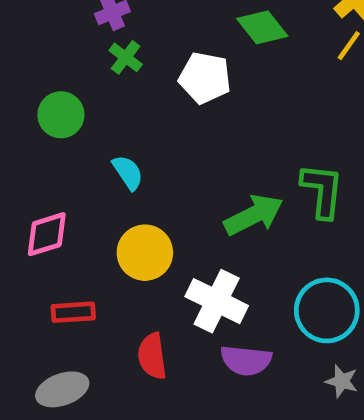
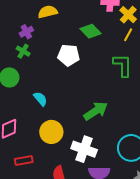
green cross: (126, 57) -> (23, 51), moved
green L-shape: (322, 191) -> (123, 65), moved

